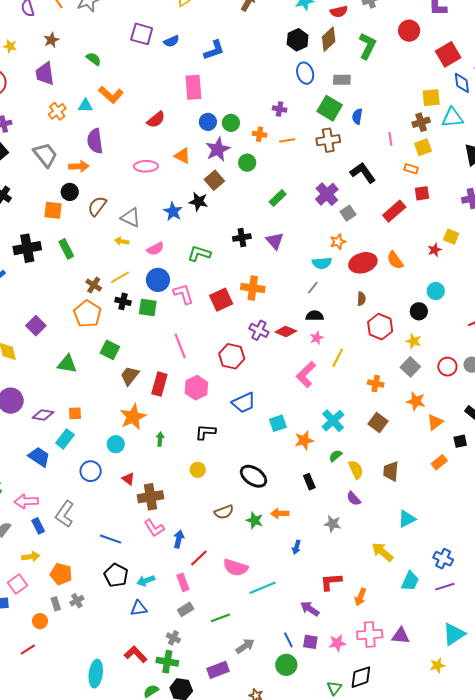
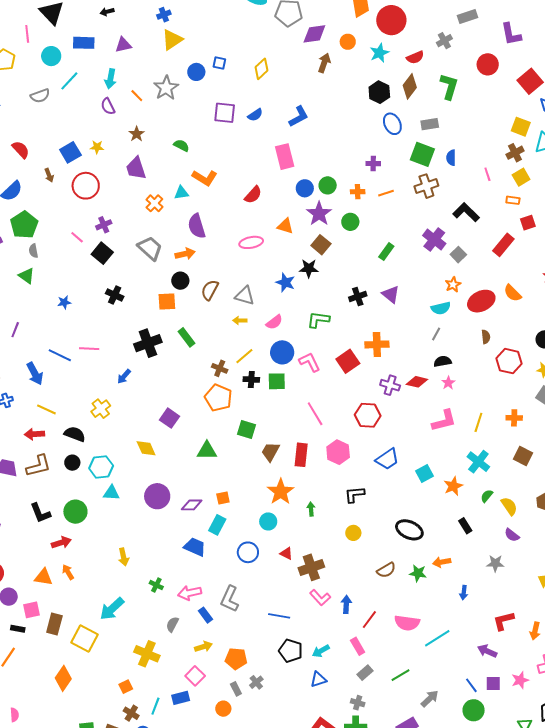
yellow square: (431, 98) -> (521, 127), turned 36
yellow line: (338, 358) -> (478, 422), moved
pink L-shape: (306, 374) -> (444, 421), turned -140

